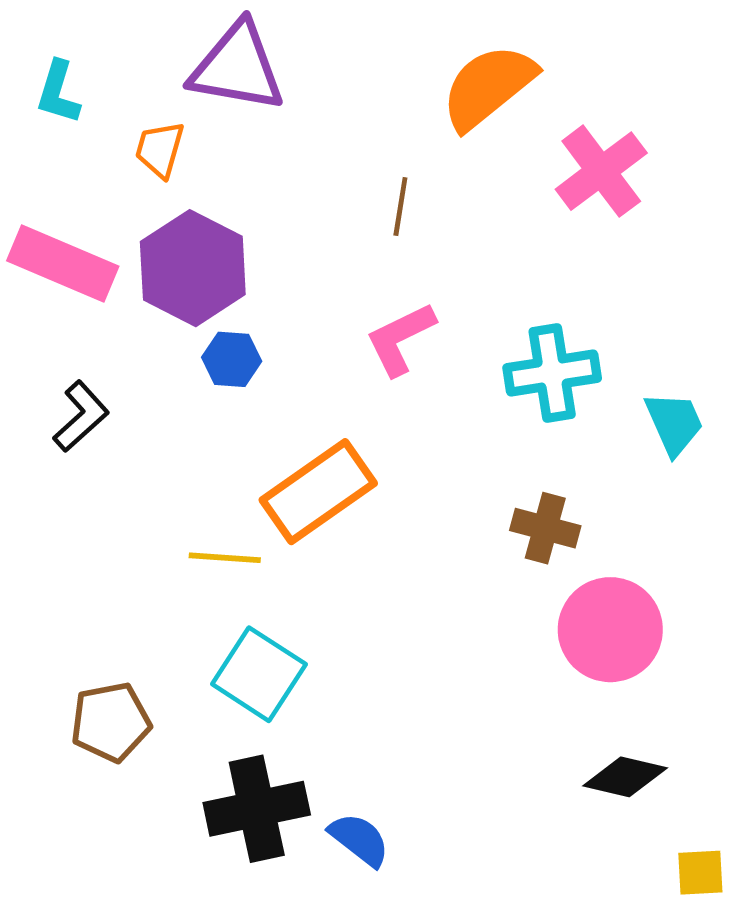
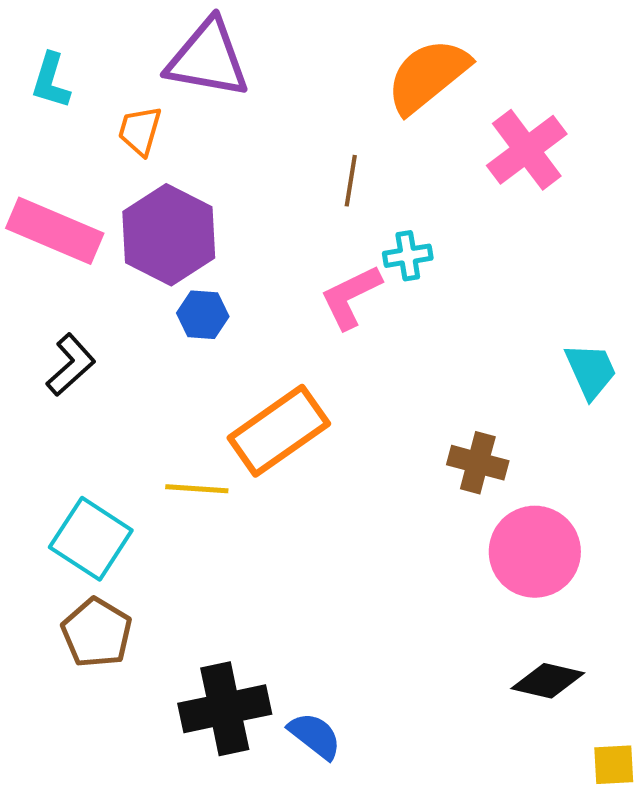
cyan cross: (552, 373) -> (408, 256), moved, size x0.6
cyan square: (259, 674) -> (91, 539), moved
brown pentagon: (111, 722) -> (97, 633), turned -30

